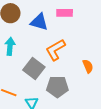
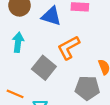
gray pentagon: (57, 87) -> (87, 88), moved

